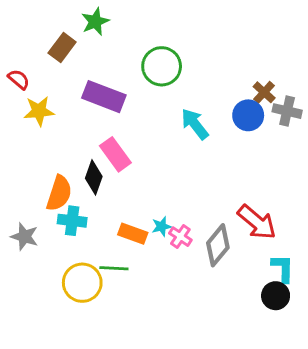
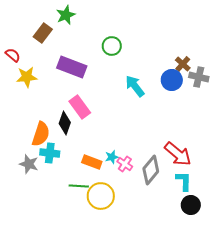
green circle: (162, 66) -> (112, 46), size x0.7
gray star: (25, 237) -> (29, 164), moved
cyan L-shape: (283, 268) -> (184, 181), moved
yellow circle: (82, 283) -> (101, 196), moved

